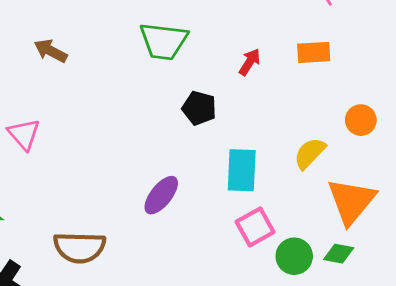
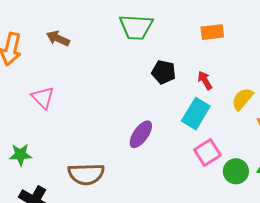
orange rectangle: (314, 52) -> (212, 32), moved
red arrow: (250, 62) -> (205, 80), moved, turned -60
cyan rectangle: (242, 170) -> (196, 114), turned 32

